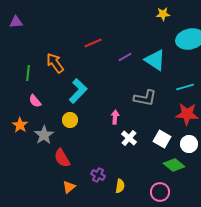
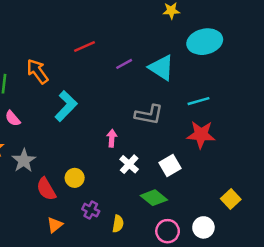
yellow circle: (70, 120) -> (75, 178), moved
white square: (162, 139) -> (170, 165), turned 30
white circle: (189, 144) -> (203, 227), moved
green diamond: (174, 165) -> (154, 198), moved

